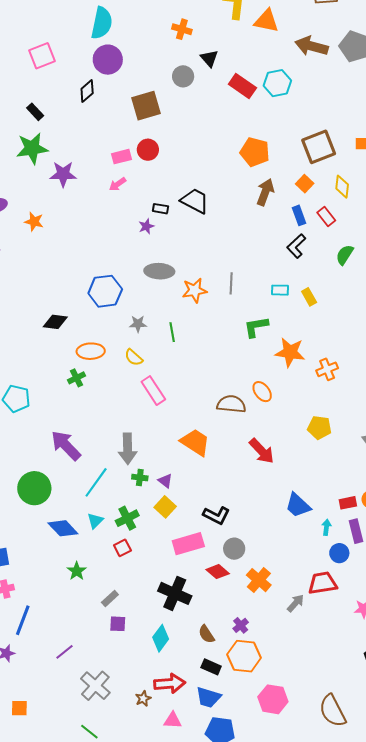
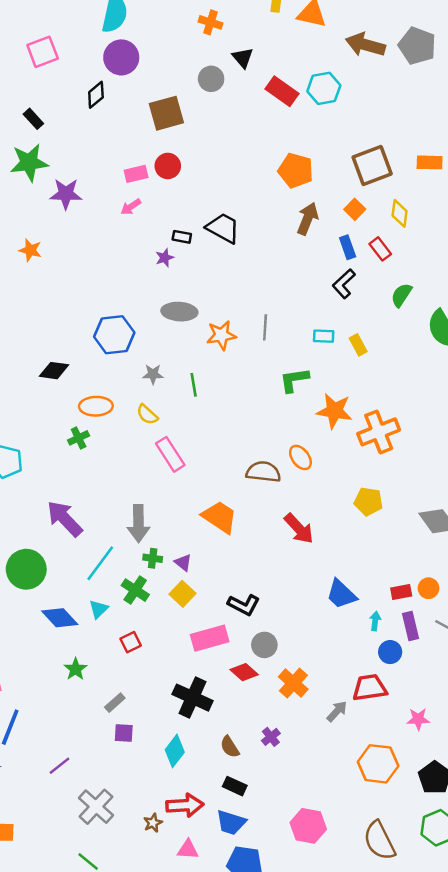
orange cross: (327, 369) -> (379, 432), size x1.6
green cross: (127, 518) -> (135, 590), moved, turned -30
orange hexagon: (244, 656) -> (378, 764), moved

